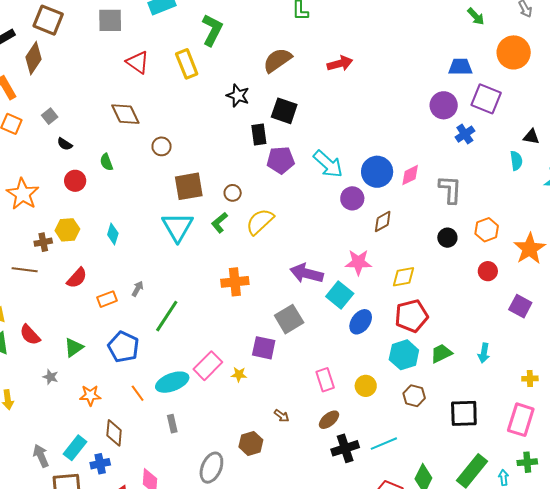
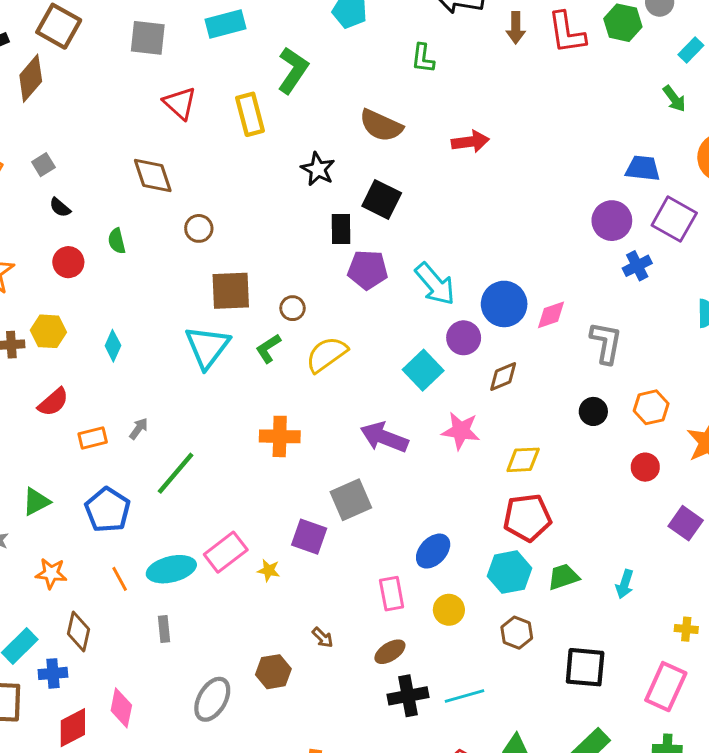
brown semicircle: (277, 60) -> (381, 126), turned -128
cyan square: (340, 295) -> (423, 370), moved
blue ellipse: (361, 322) -> (433, 551), moved

